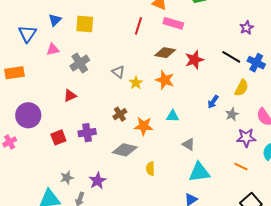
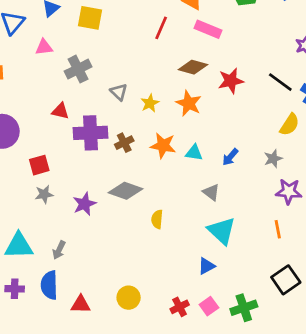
gray triangle: (118, 72) -> (119, 92), moved
red triangle: (70, 96) -> (60, 111), turned 32
blue arrow: (213, 102) -> (230, 157), moved
orange star: (144, 126) -> (163, 146), moved
purple cross: (87, 133) -> (90, 133), moved, size x1.4
orange line: (241, 167) -> (278, 229), turned 48
cyan triangle: (199, 172) -> (222, 231), turned 45
gray star: (67, 178) -> (44, 194), moved
purple star: (98, 181) -> (84, 204), moved

